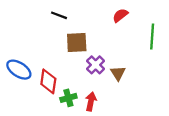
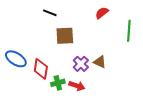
purple cross: (96, 65) -> (81, 64), moved
brown triangle: (118, 73) -> (100, 62), turned -32
red arrow: (91, 101) -> (77, 86), turned 98

